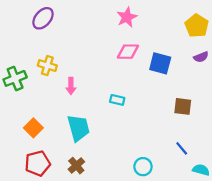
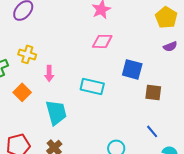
blue square: (160, 63) -> (132, 69), moved
cyan rectangle: (117, 100) -> (92, 86), size x1.6
orange square: (33, 128) -> (22, 92), moved

